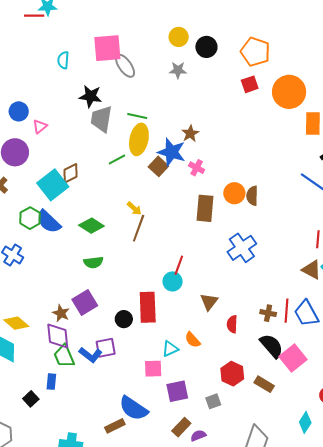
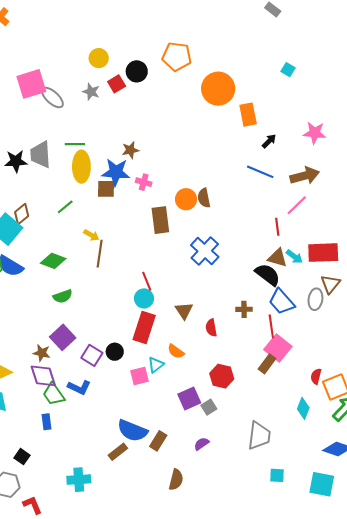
black circle: (206, 47) -> (137, 71), moved
gray star: (178, 70) -> (91, 92), moved, turned 30
red square: (250, 84) -> (117, 84), moved
black star: (90, 96) -> (16, 161), moved
brown star: (190, 134) -> (130, 150), turned 30
green line: (117, 160) -> (65, 207), moved
brown square: (158, 166) -> (106, 189), turned -30
red line: (179, 265) -> (147, 281), turned -30
red rectangle: (148, 307) -> (144, 328), moved, turned 32
red line: (287, 311) -> (271, 326), moved
black circle: (124, 319) -> (115, 352), moved
black semicircle: (272, 346) -> (268, 275), moved
purple square: (106, 348) -> (92, 355), moved, turned -35
pink square: (153, 369) -> (140, 376), moved
brown rectangle: (264, 384) -> (267, 364), moved, turned -72
purple square: (177, 391) -> (189, 398), moved
black square: (31, 399) -> (22, 457), moved
brown rectangle: (181, 427) -> (158, 441), moved

